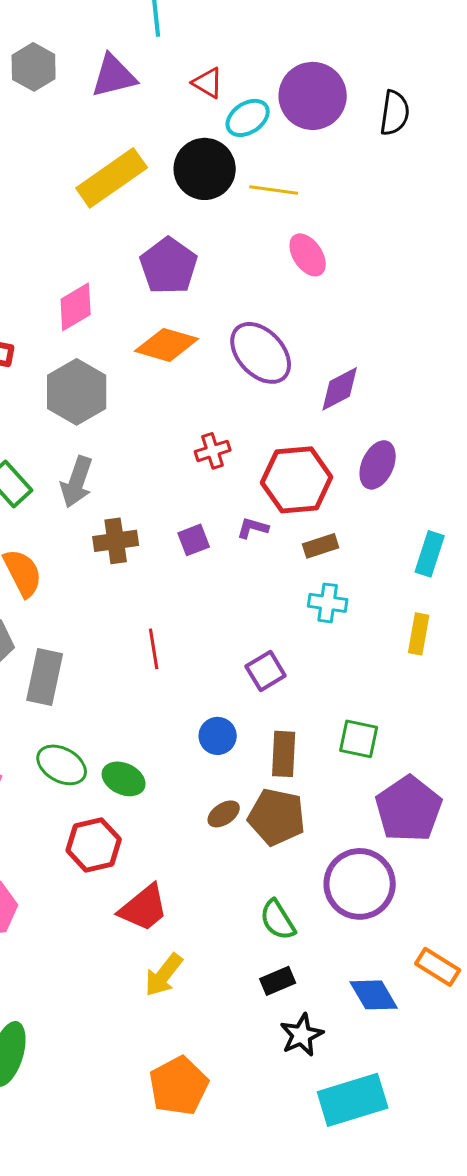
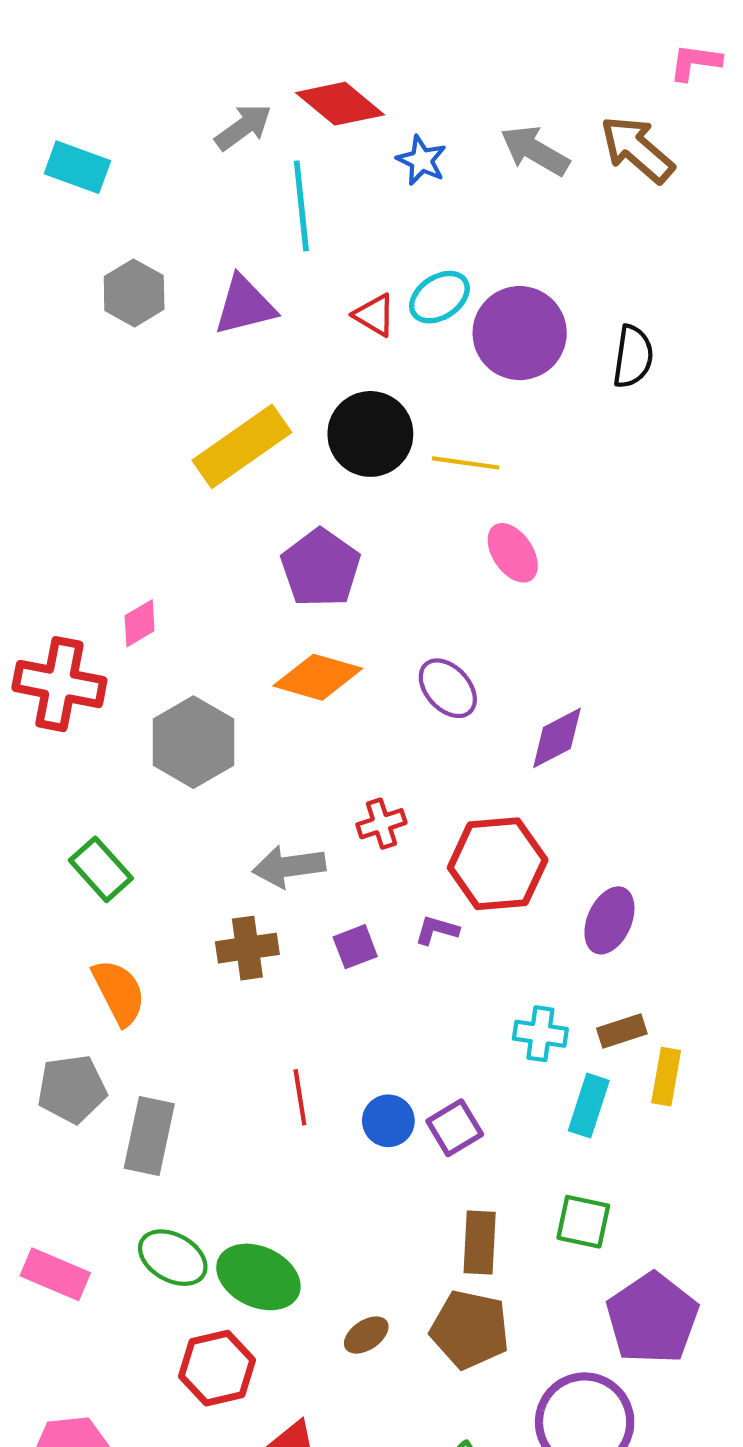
cyan ellipse: (248, 118) -> (439, 297), moved
pink diamond: (76, 307) -> (140, 623), moved, size x0.7
purple ellipse: (261, 353) -> (448, 688), size x0.7
purple ellipse: (378, 465) -> (609, 920), moved
gray arrow: (77, 482) -> (289, 867), moved, turned 63
brown rectangle: (321, 546) -> (622, 1031), moved
cyan rectangle: (430, 554) -> (589, 1106), moved
blue circle: (218, 736) -> (388, 1121), moved
green ellipse: (124, 779) -> (258, 1277), size x1.4
brown ellipse: (224, 814) -> (366, 1335), moved

